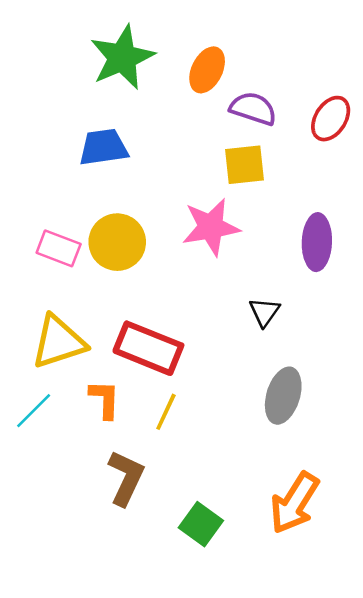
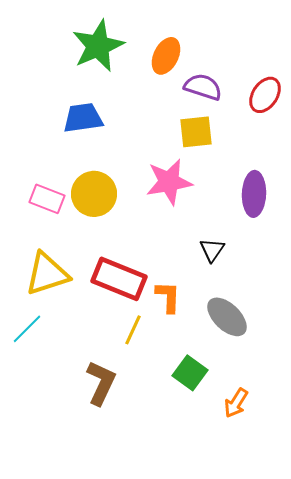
gray ellipse: (283, 396) -> (227, 317), turned -63
orange L-shape: (105, 399) -> (168, 297), moved
orange arrow: (294, 503) -> (236, 403), size x0.6
green square: (201, 524) -> (190, 373), moved

